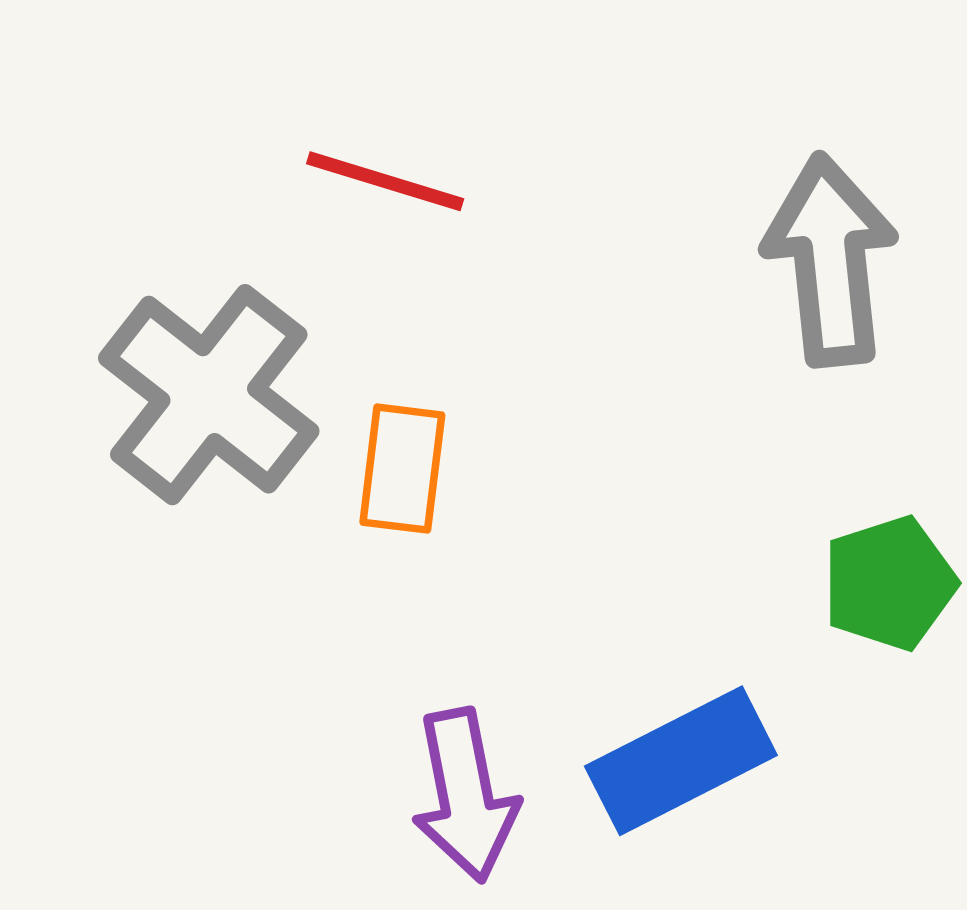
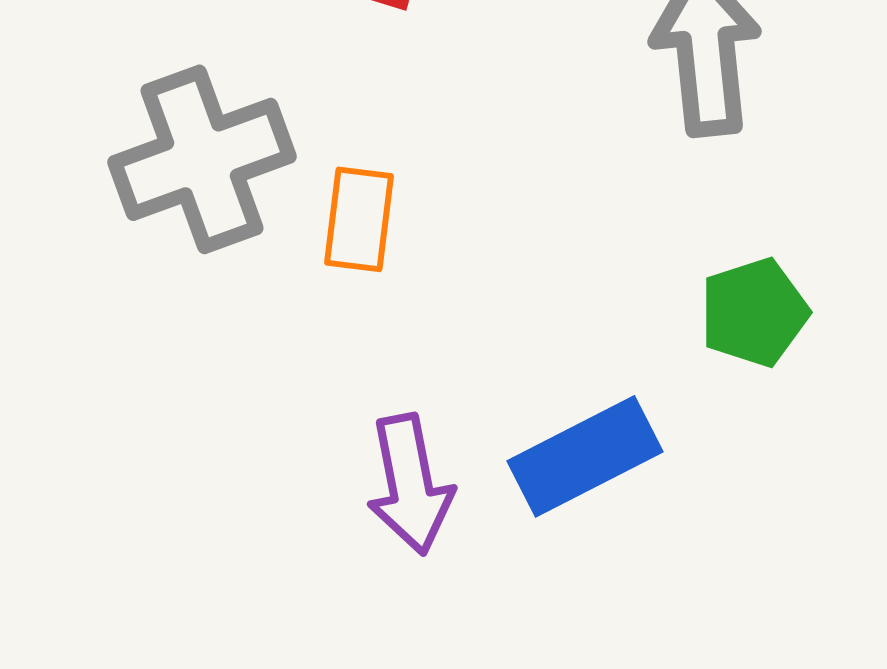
gray cross: (209, 395) -> (202, 159), turned 32

